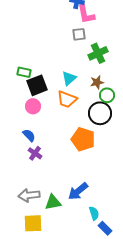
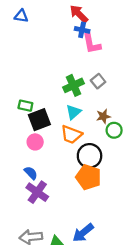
gray square: (79, 34) -> (98, 81), moved, turned -32
green cross: (98, 53) -> (74, 85), moved
black circle: (100, 113) -> (90, 156), moved
purple cross: (35, 153) -> (37, 192), size x1.5

